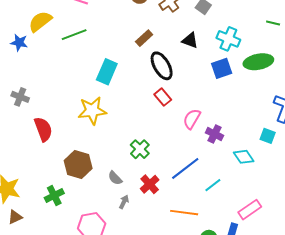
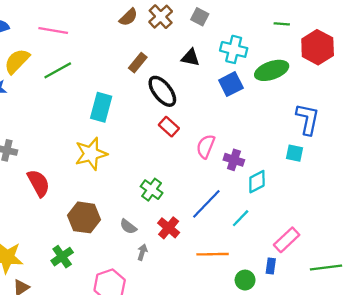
cyan diamond: (244, 157) -> (257, 182), moved, turned -75

